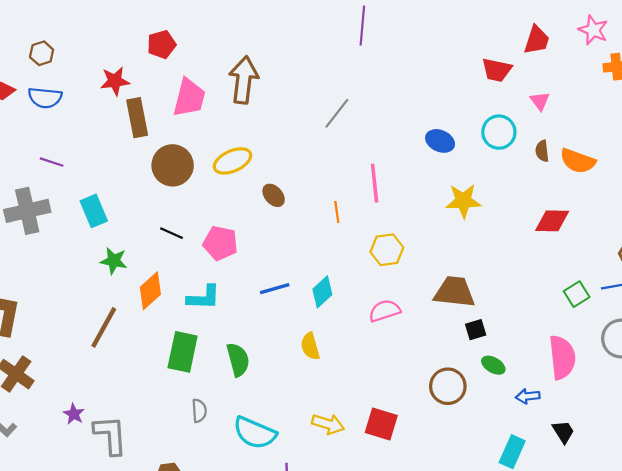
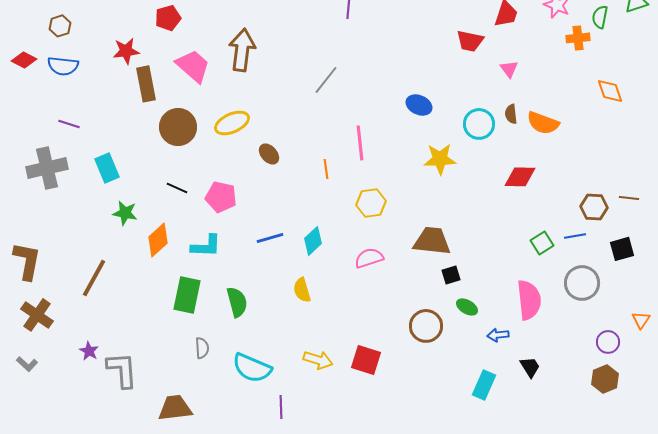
pink trapezoid: (189, 98) -> (193, 66), turned -63
cyan circle: (499, 132) -> (479, 124), moved
brown line: (104, 327) -> (94, 278), moved

